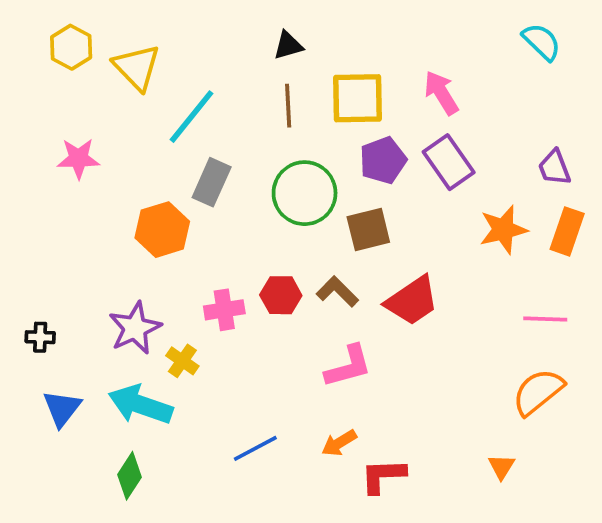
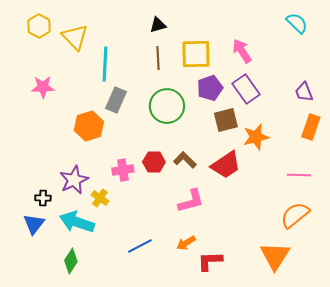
cyan line: (191, 117) -> (105, 64), turned -36
brown square: (368, 230) -> (226, 120), moved
orange star: (503, 230) -> (256, 137), moved
black cross: (40, 337) -> (43, 198), moved
orange triangle: (501, 467) -> (275, 256), size x2.0

